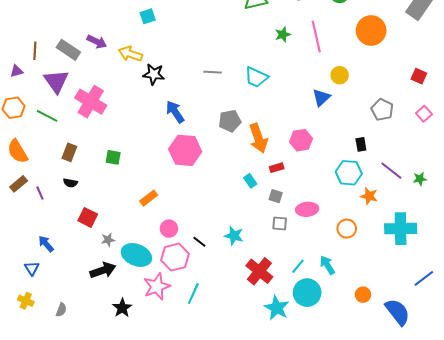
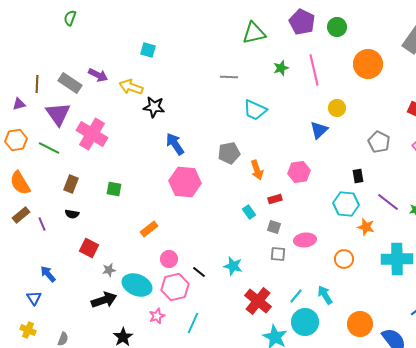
cyan square: (148, 16) -> (148, 50), turned 35
gray line: (213, 72) -> (229, 77), moved
orange arrow: (258, 138) -> (257, 170), size x0.7
pink star: (157, 287) -> (157, 316), size x0.6
orange circle: (363, 295) -> (360, 324), size x1.6

